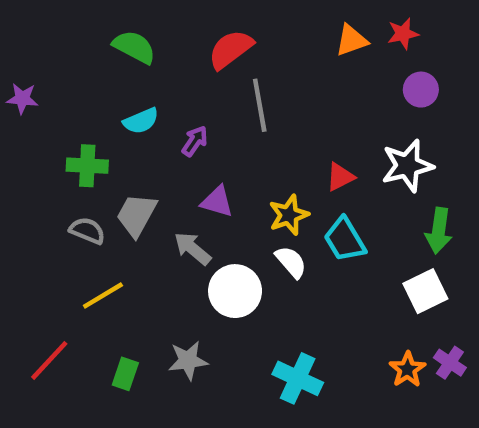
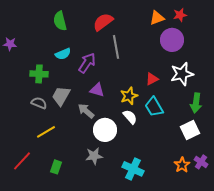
green semicircle: (134, 47) -> (60, 21), turned -132
purple circle: (421, 90) -> (172, 40), moved, size x1.5
purple arrow: (195, 141) -> (87, 63), size x1.5
gray star: (188, 360) -> (94, 156), moved

